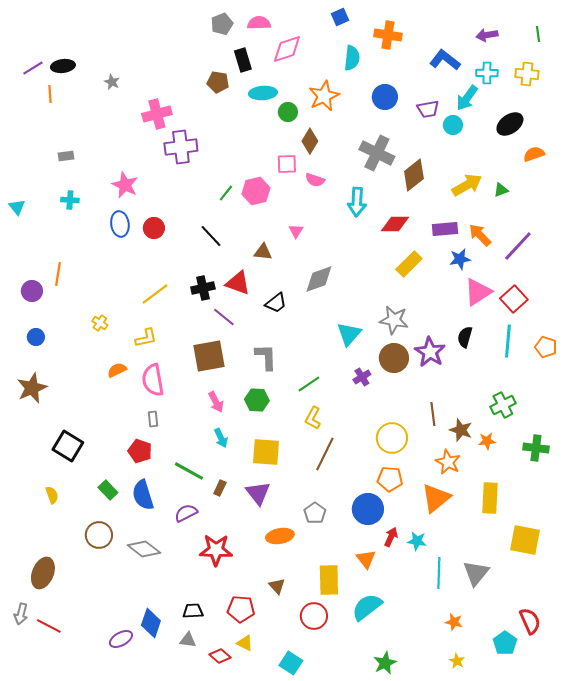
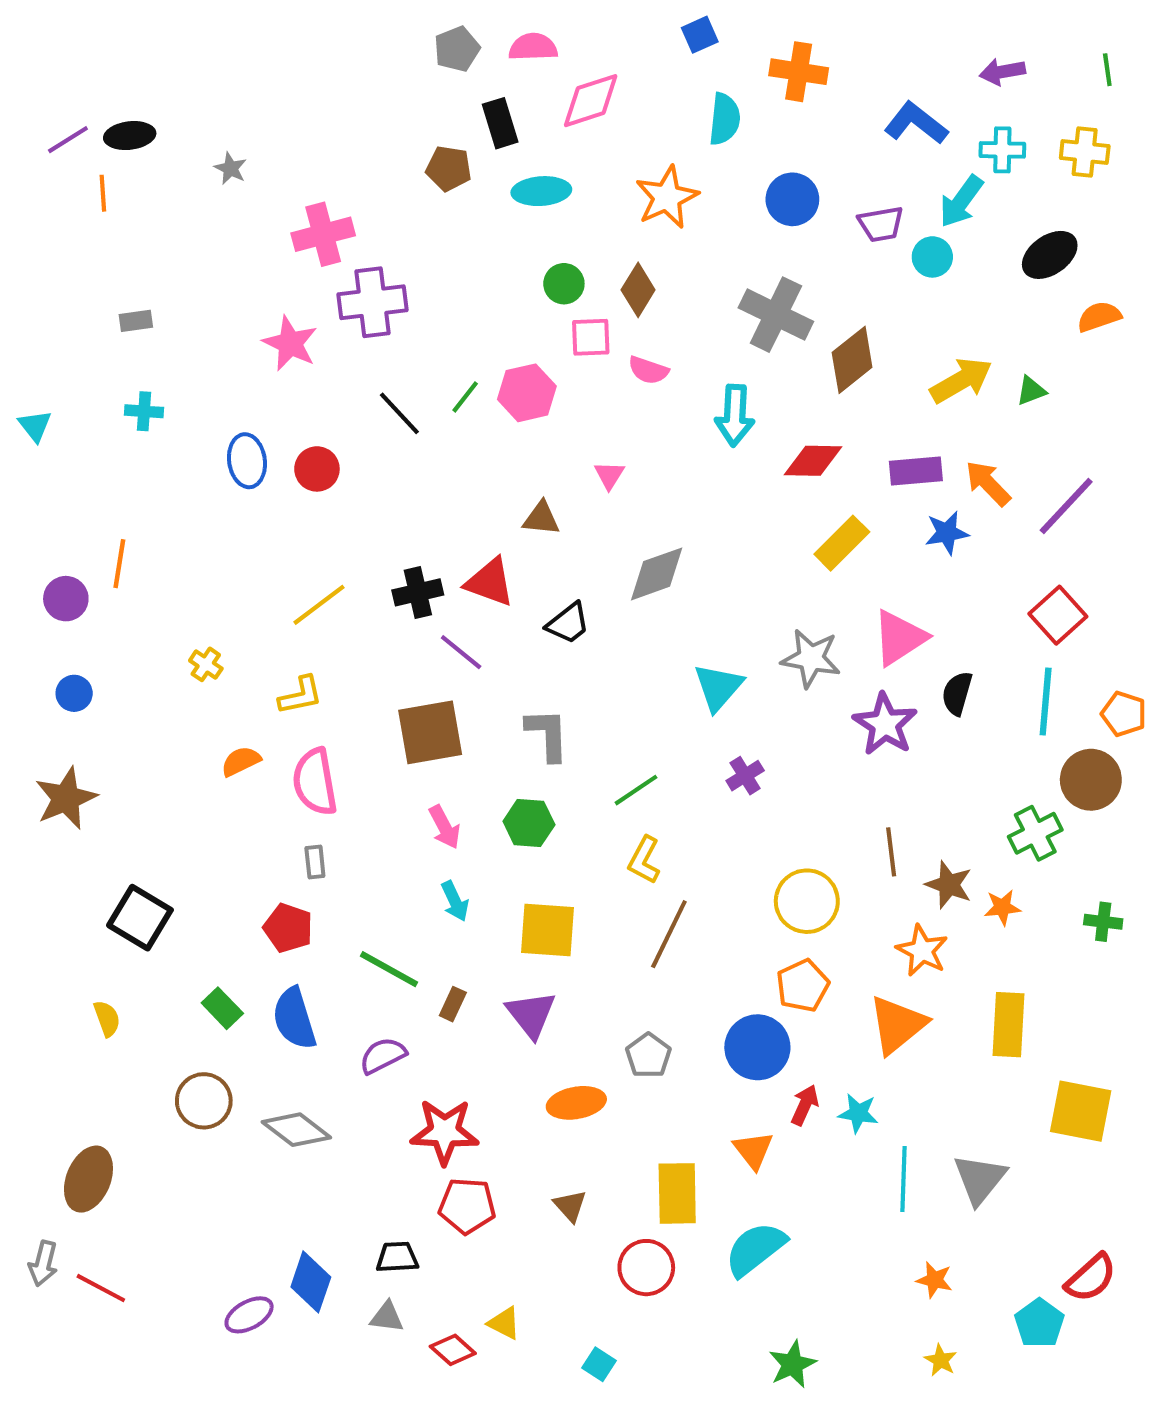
green circle: (288, 112) -> (564, 284), moved
pink star: (125, 185) -> (290, 343), moved
black line: (211, 236) -> (399, 413), moved
pink triangle: (478, 292) -> (899, 638), moved
brown circle: (394, 358) -> (1091, 780), moved
green cross: (536, 448) -> (1103, 922), size x0.7
orange pentagon: (390, 479) -> (803, 986), turned -30
red pentagon: (241, 609) -> (467, 1206), moved
red semicircle: (530, 621) -> (1091, 1278), turned 72
cyan square: (291, 663) -> (599, 1364), size x0.7

